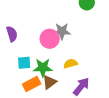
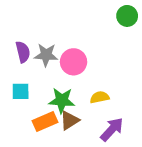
gray star: (62, 31) -> (46, 55), moved
cyan square: (24, 63) -> (21, 91), moved

